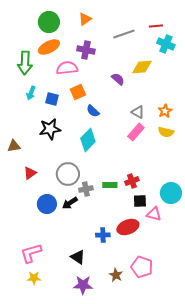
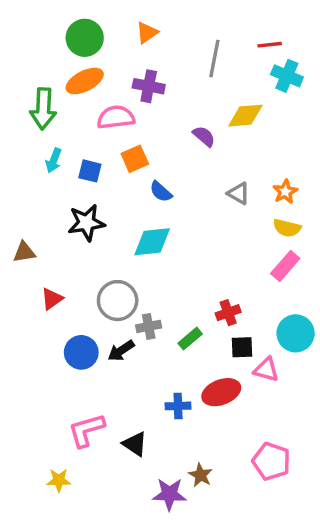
gray line: (124, 34) -> (214, 59), turned -60
pink rectangle: (136, 132) -> (285, 266), moved
cyan diamond: (88, 140) -> (152, 242), turned 40
green rectangle: (110, 185) -> (190, 339), moved, turned -40
pink L-shape: (31, 253) -> (86, 430), moved
pink pentagon: (142, 267) -> (271, 461), moved
purple star: (83, 285) -> (169, 494), moved

